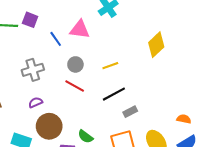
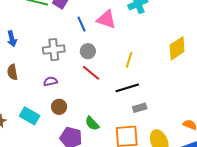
gray circle: (75, 64) -> (88, 51), moved
yellow line: (110, 66) -> (129, 60), turned -63
brown circle: (49, 126) -> (59, 107), size x0.6

